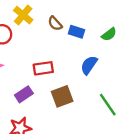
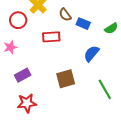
red rectangle: (43, 68) -> (51, 37), moved
purple rectangle: (24, 94) -> (23, 75), moved

